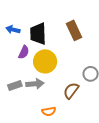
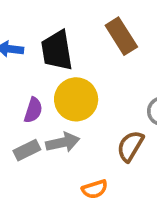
purple semicircle: (24, 52) -> (33, 110), moved

